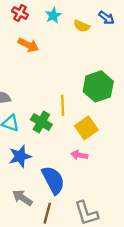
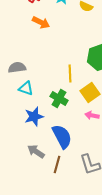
green cross: (41, 122) -> (59, 98), moved
pink arrow: (79, 155) -> (92, 115), moved

